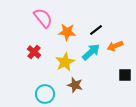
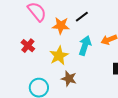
black line: (96, 30) -> (82, 17), moved
cyan arrow: (91, 52) -> (85, 46), turned -30

